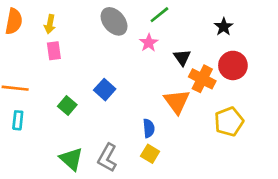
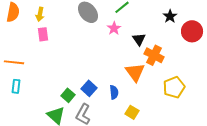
red circle: (233, 65) -> (192, 31), moved
blue square: (105, 90) -> (89, 88), moved
green square: (67, 106) -> (68, 95), moved
yellow square: (150, 154) -> (132, 112), moved

